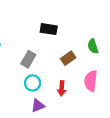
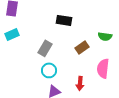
green semicircle: (93, 46) -> (105, 36), turned -64
red arrow: (62, 88) -> (80, 83), moved

